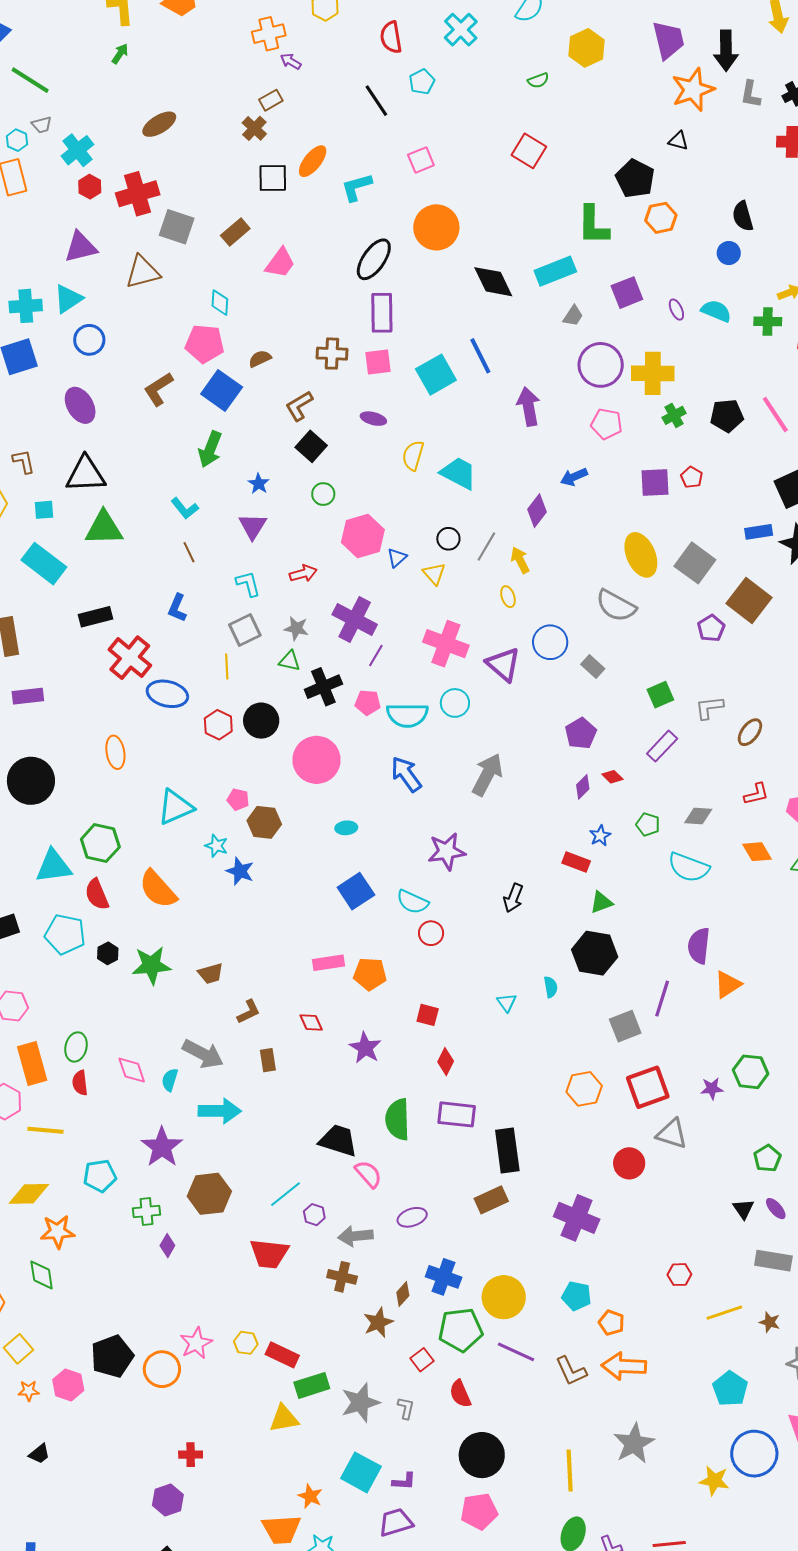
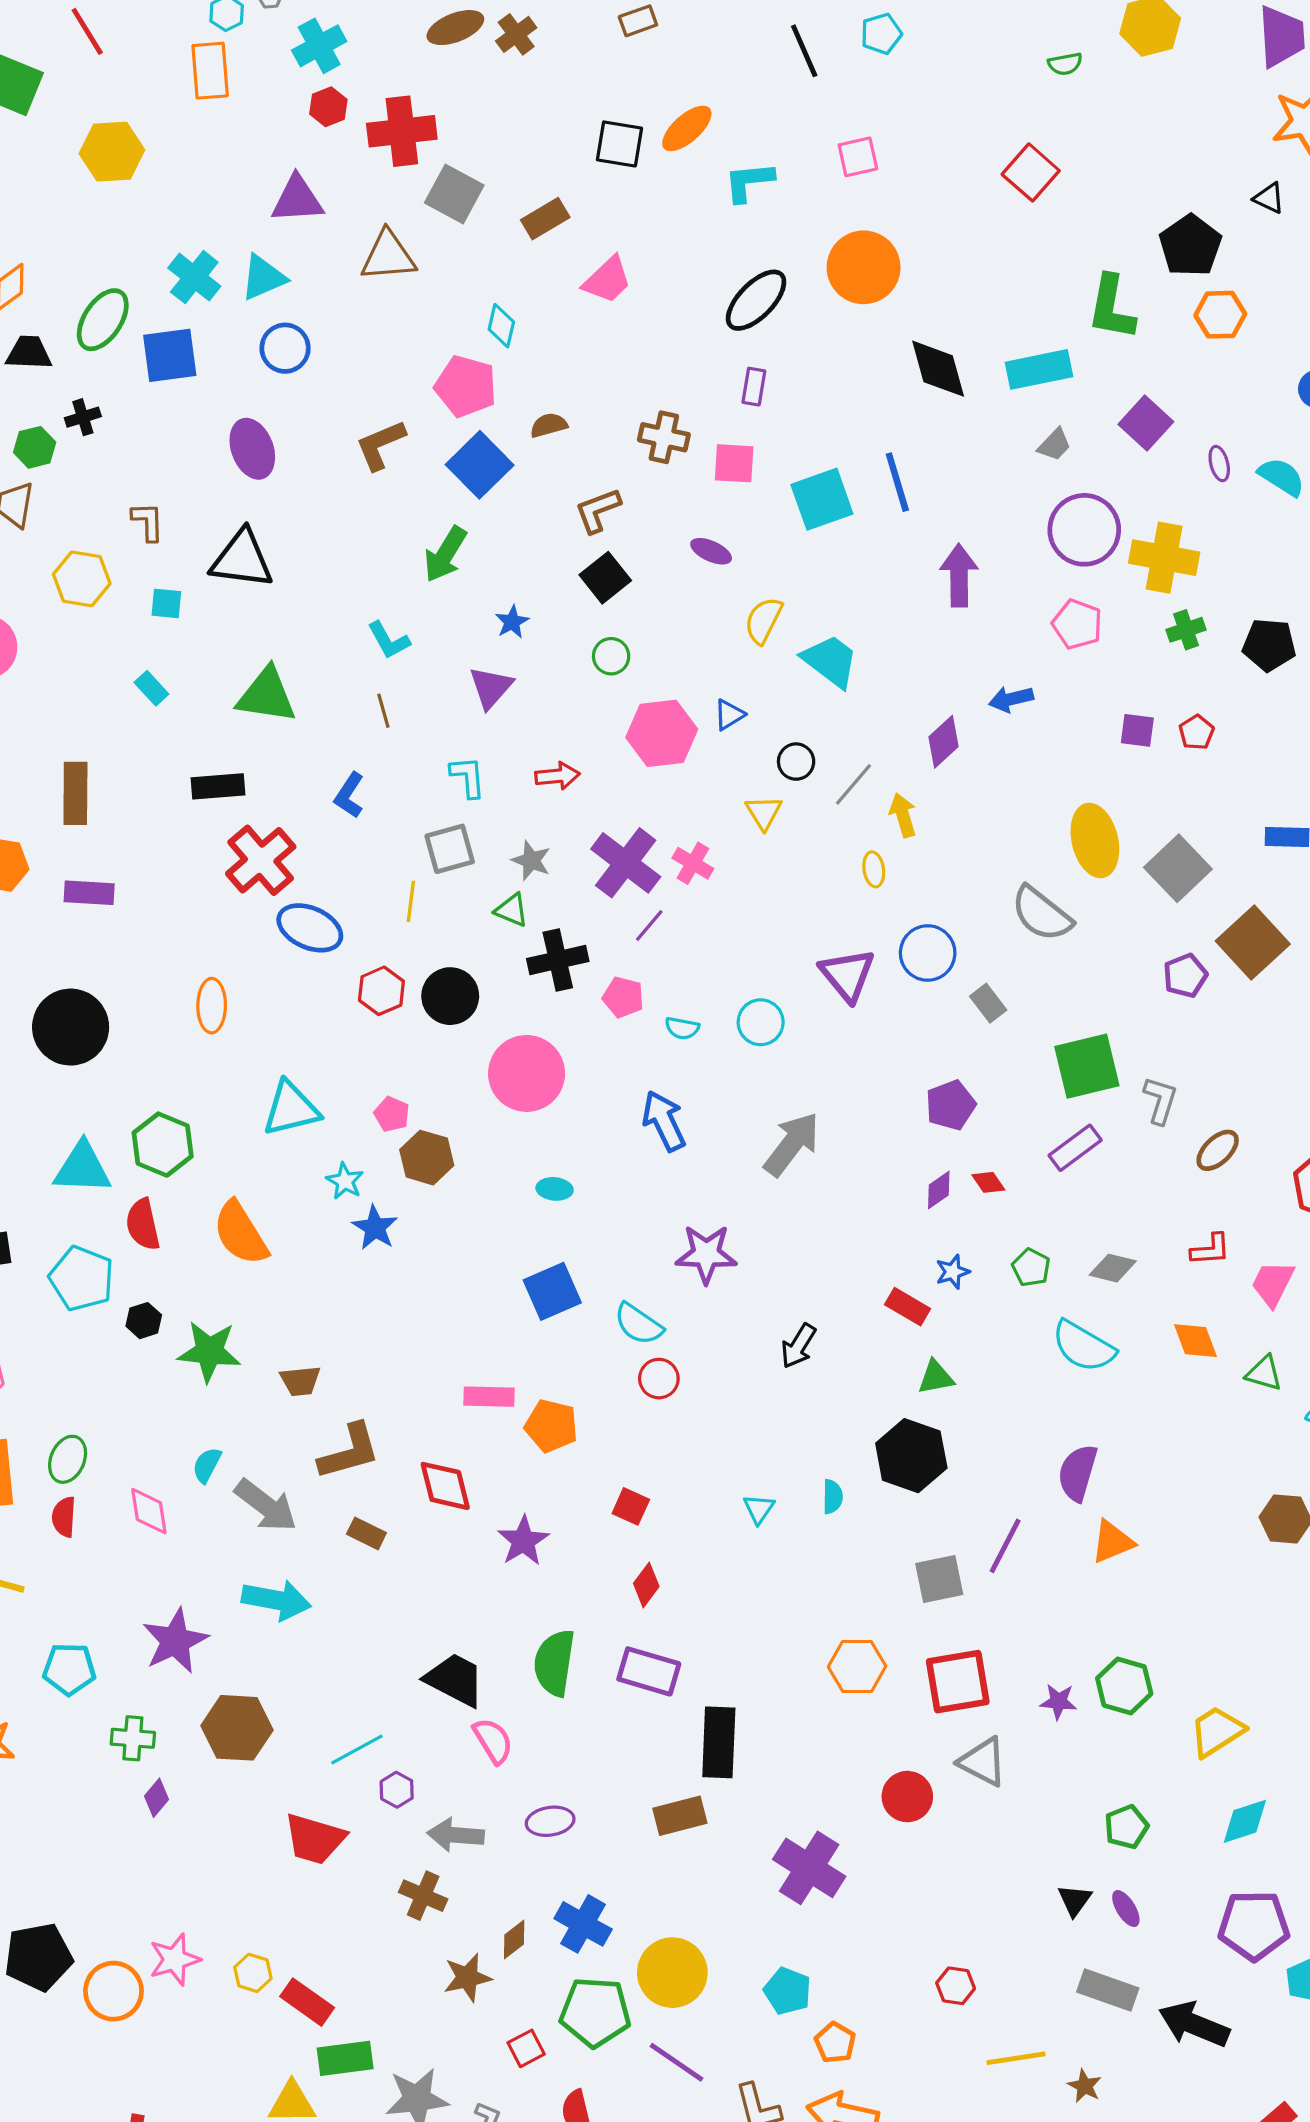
brown cross: (254, 128) -> (516, 34), moved
purple square: (627, 293) -> (1146, 423), turned -36
cyan cross: (26, 306) -> (194, 277), turned 32
purple rectangle: (382, 313) -> (754, 387), size x0.6
purple square: (655, 483) -> (1137, 730), size x0.7
green triangle: (104, 528) -> (267, 695), moved
blue triangle: (397, 558) -> (729, 715), moved
cyan rectangle: (44, 564) -> (151, 688), size x0.5
pink cross: (446, 644) -> (693, 863), moved, size x0.6
green square: (660, 695) -> (1087, 1066), size x1.6
gray L-shape: (709, 708) -> (1160, 1100), turned 104
cyan semicircle: (407, 715) -> (682, 1028), size x0.5
brown L-shape: (249, 1012) -> (349, 1452), size x1.6
red diamond: (311, 1022) -> (445, 1486), size x1.5
brown rectangle: (268, 1060) -> (366, 1533), turned -65
cyan semicircle: (170, 1080) -> (207, 1465), moved

